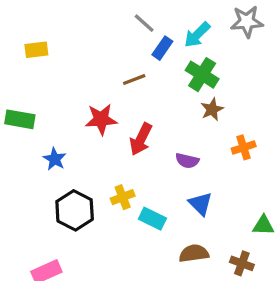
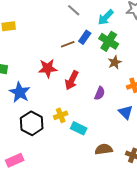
blue rectangle: (162, 48) -> (85, 37), moved
blue star: (55, 159) -> (20, 92), size x1.5
purple semicircle: (187, 161) -> (100, 93), turned -80
blue triangle: (200, 204) -> (126, 112), moved

